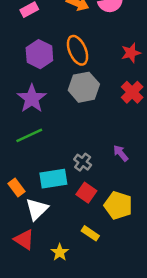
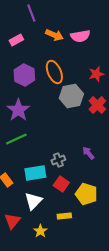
gray hexagon: (84, 87) -> (71, 96), moved
gray cross: (83, 162) -> (58, 160), turned 32
white triangle: (37, 209) -> (33, 201), moved
yellow rectangle: (90, 233) -> (64, 216), turned -40
red triangle: (24, 240) -> (12, 221), turned 36

